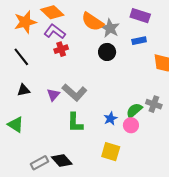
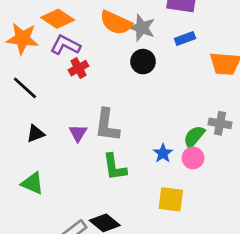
orange star: (25, 22) -> (22, 39), turned 30
gray L-shape: (75, 92) -> (107, 125), turned 65

